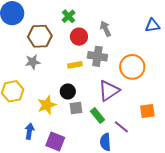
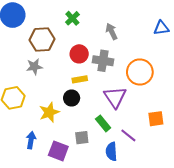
red circle: (79, 37) -> (79, 54), moved
yellow rectangle: (75, 65) -> (80, 79), moved
purple triangle: (109, 91) -> (115, 97), turned -30
gray square: (76, 108) -> (82, 138), moved

